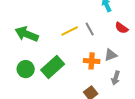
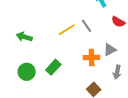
green arrow: (27, 34) -> (24, 37), size x0.7
green rectangle: (53, 67) -> (53, 67), size x0.7

